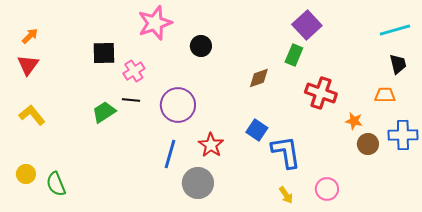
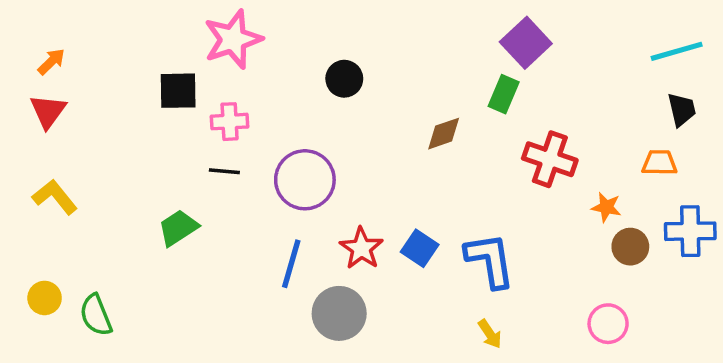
pink star: (155, 23) -> (233, 39), moved
pink cross: (134, 71) -> (230, 122), turned 30
green trapezoid: (104, 112) -> (178, 228), moved
blue square: (257, 130) -> (420, 248), moved
pink circle: (327, 189) -> (608, 324), moved

